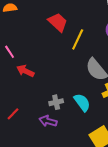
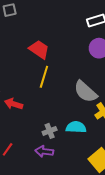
yellow line: (78, 39) -> (44, 77), moved
cyan semicircle: (82, 102) -> (76, 127), turned -42

